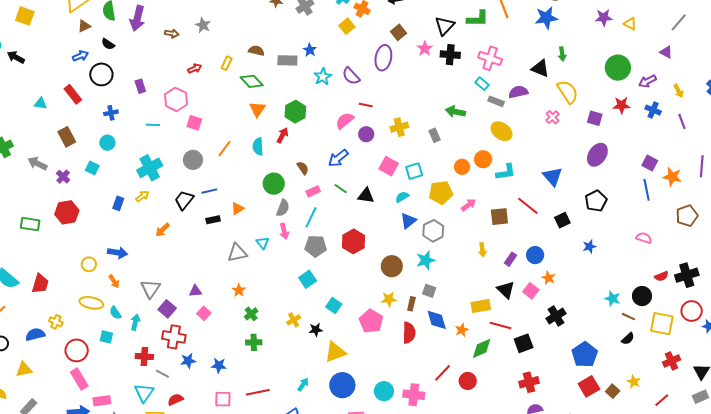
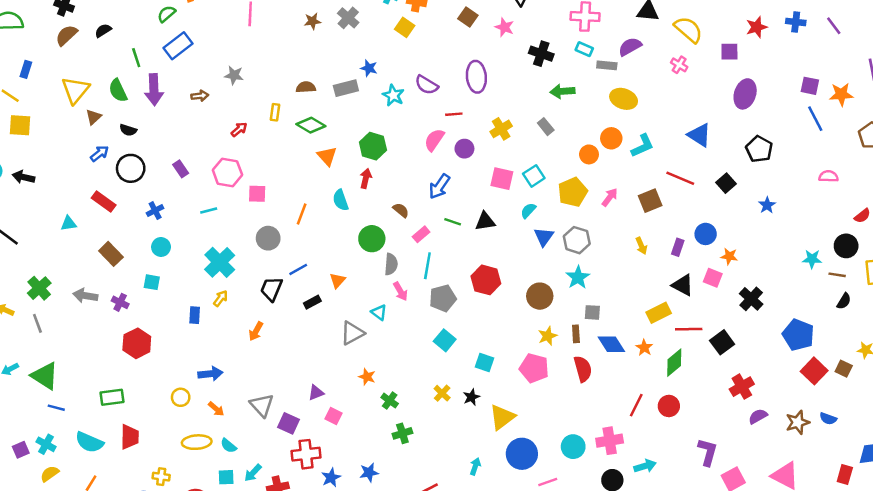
black cross: (450, 55) -> (541, 54), moved, turned 30
purple ellipse: (383, 58) -> (476, 77), moved
green rectangle: (30, 224) -> (112, 397), moved
cyan arrow: (135, 322) -> (253, 473), moved, turned -133

